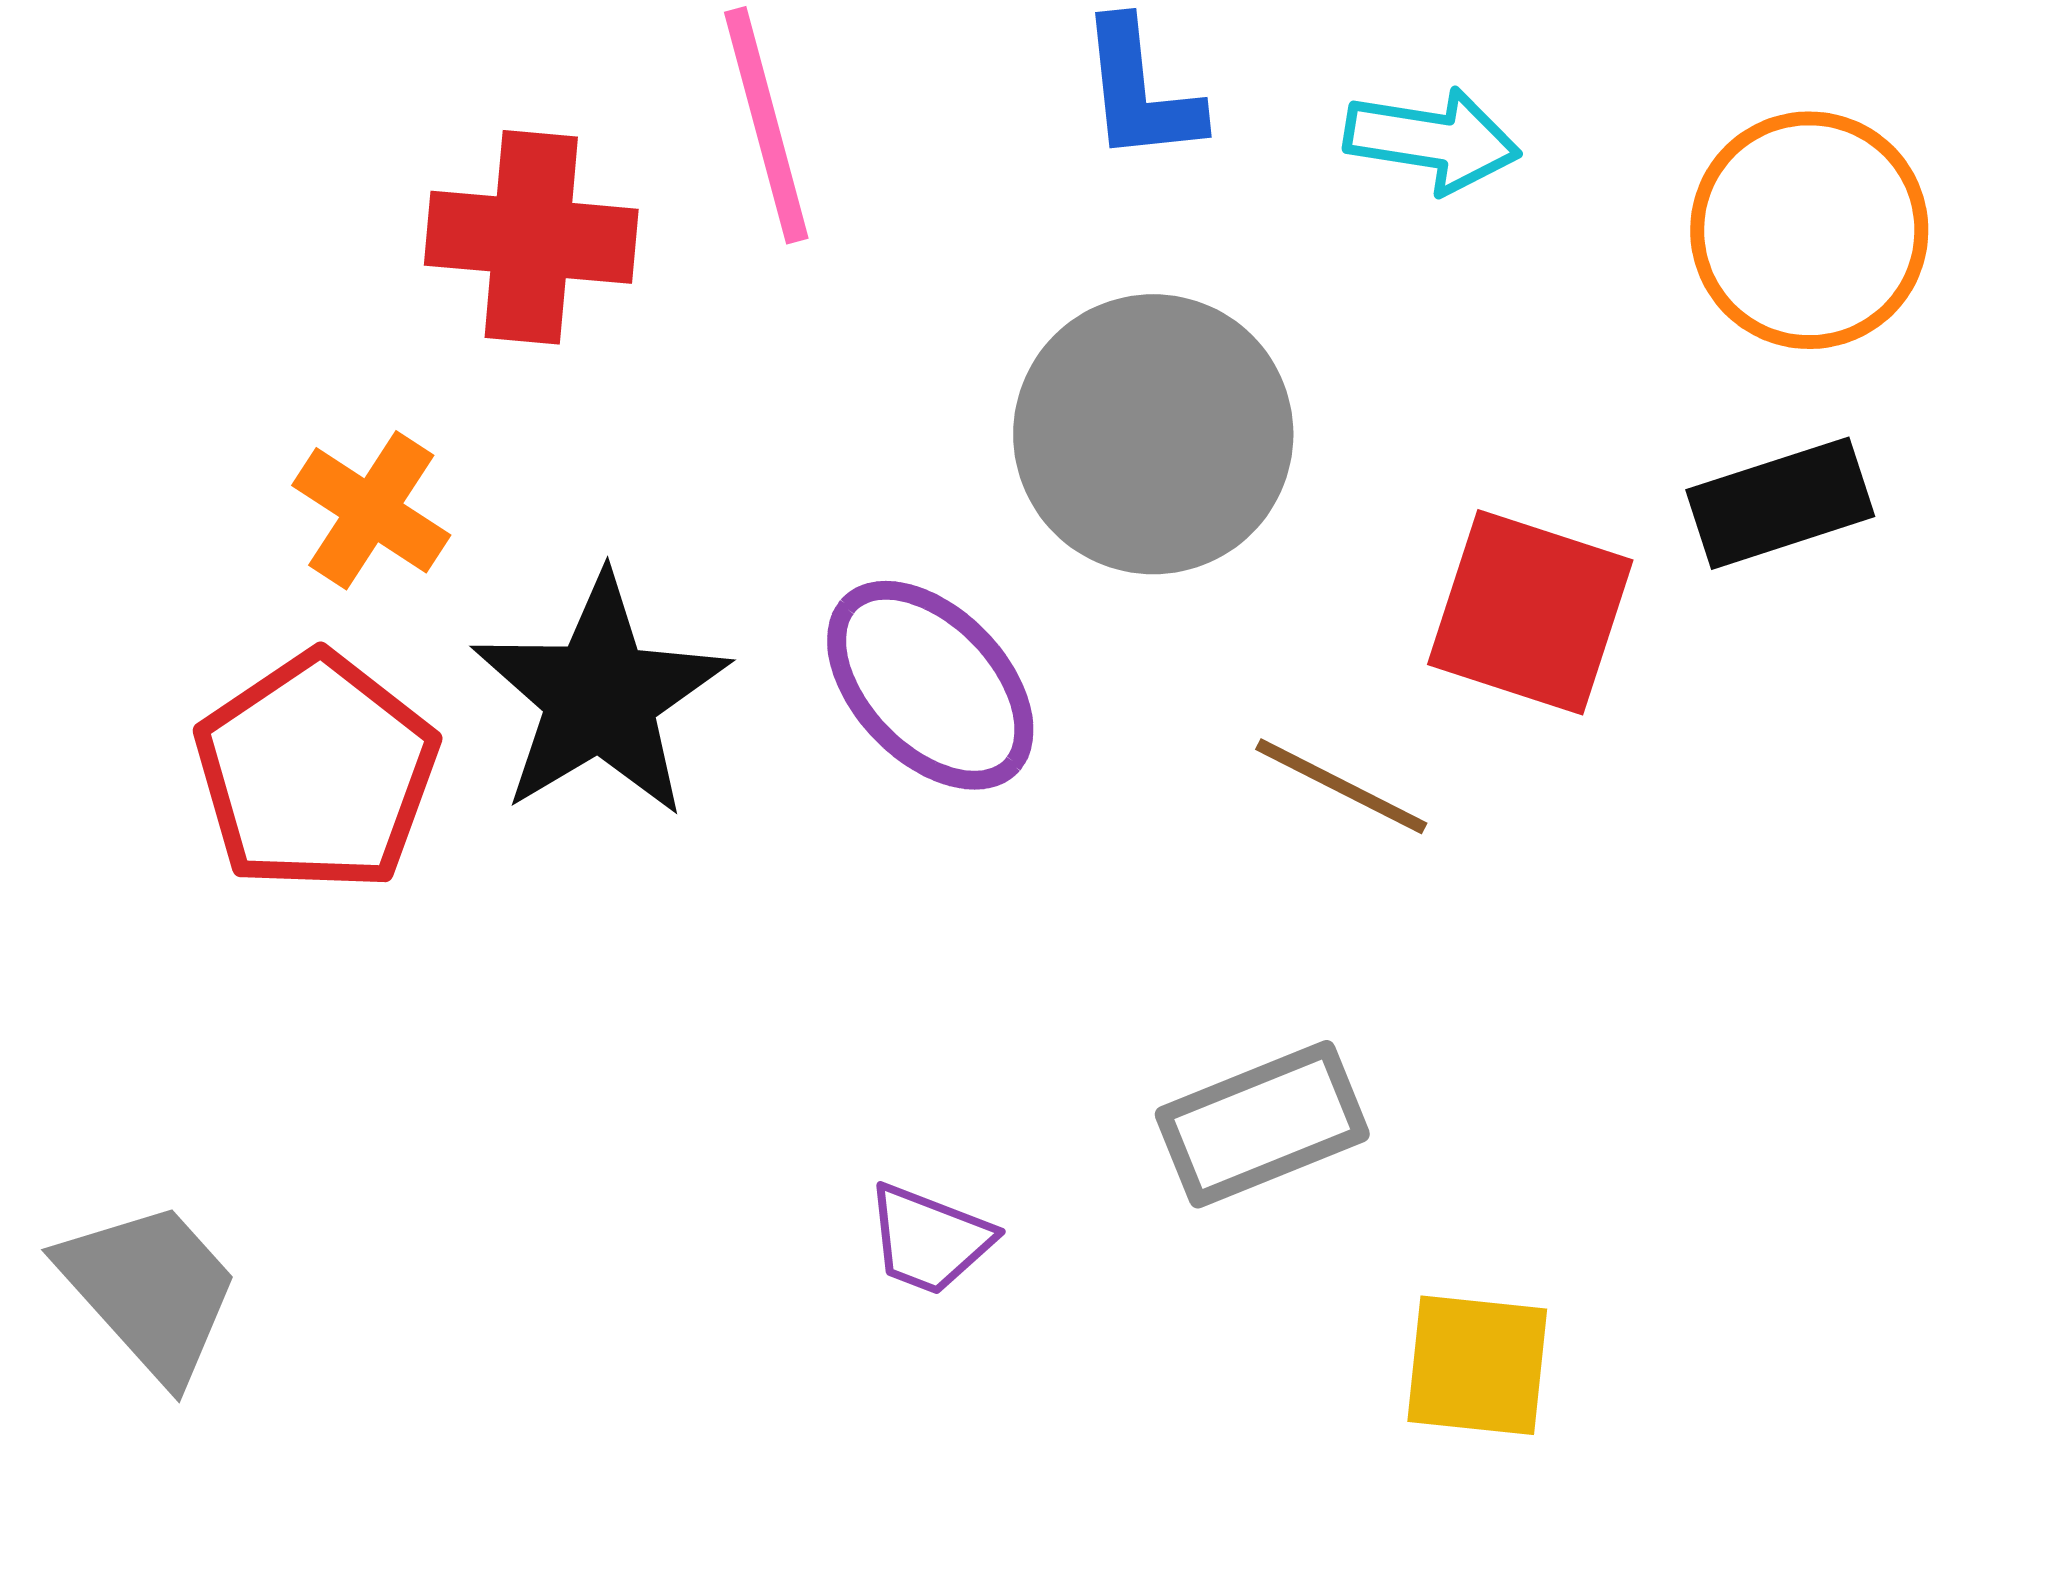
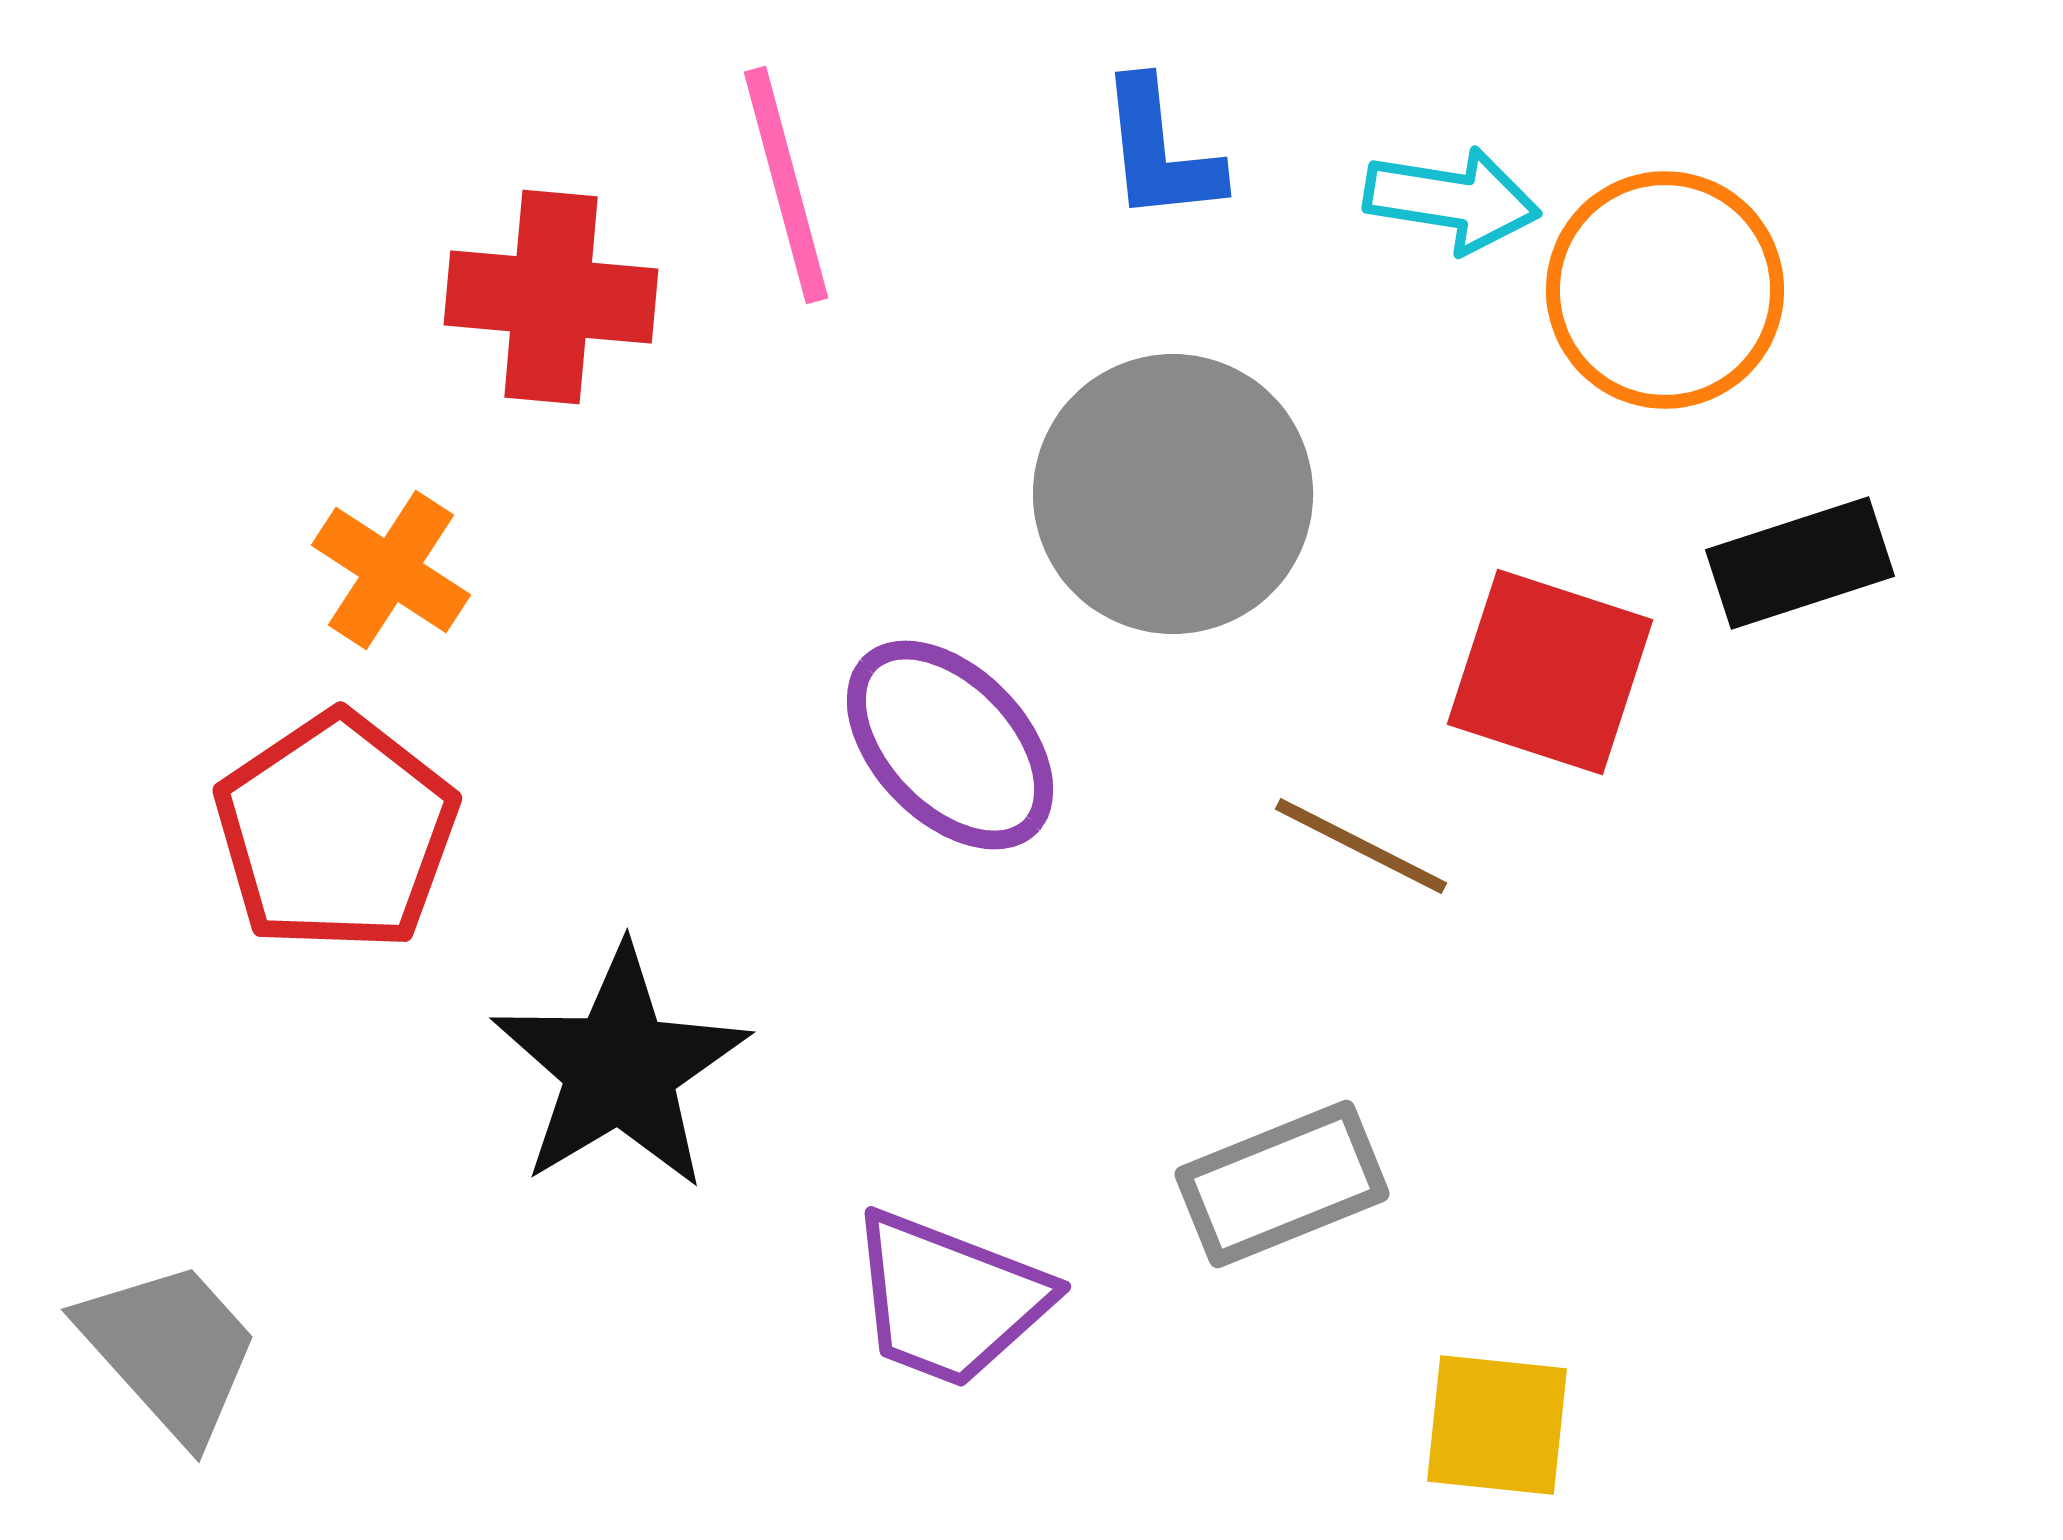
orange circle: (1809, 230) -> (1665, 290), moved
black star: (600, 696) -> (620, 1068), moved
purple trapezoid: (929, 1239) -> (949, 1299), size x1.6

